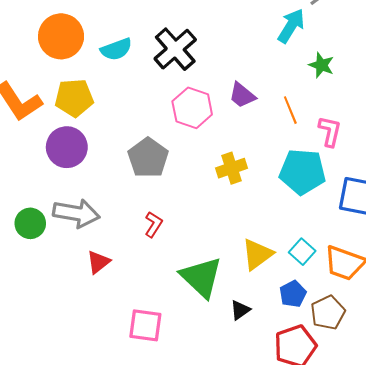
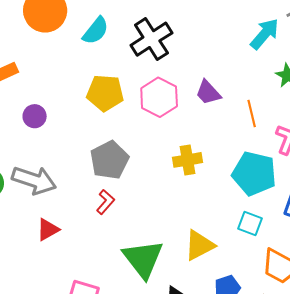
cyan semicircle: (116, 49) -> (96, 31), turned -40
yellow pentagon: (74, 98) -> (105, 93), moved
purple circle: (67, 147) -> (35, 116), size x0.6
gray pentagon: (148, 158) -> (109, 160), moved
cyan square: (302, 252) -> (250, 224), moved, turned -30

